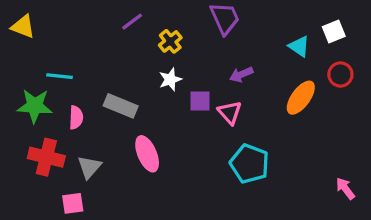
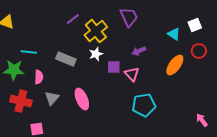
yellow cross: (170, 41) -> (96, 31), size x1.6
gray rectangle: (121, 106) -> (66, 59), moved
cyan pentagon: (250, 164) -> (144, 105), turned -30
gray triangle: (89, 167) -> (52, 98), moved

